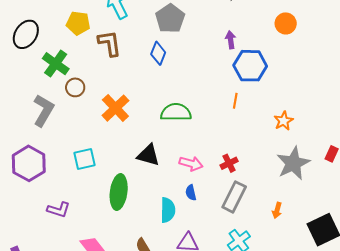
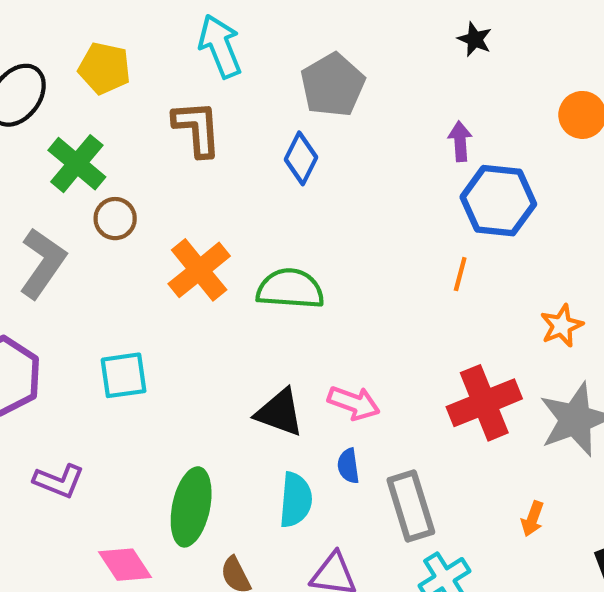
yellow pentagon: (78, 23) -> (104, 68), moved
green semicircle: (176, 112) -> (290, 289), moved
black triangle: (148, 155) -> (280, 413), moved
red cross: (229, 163) -> (484, 403), moved, size x1.8
green ellipse: (119, 192) -> (191, 507), moved
gray rectangle: (234, 197) -> (411, 506), moved, turned -48

